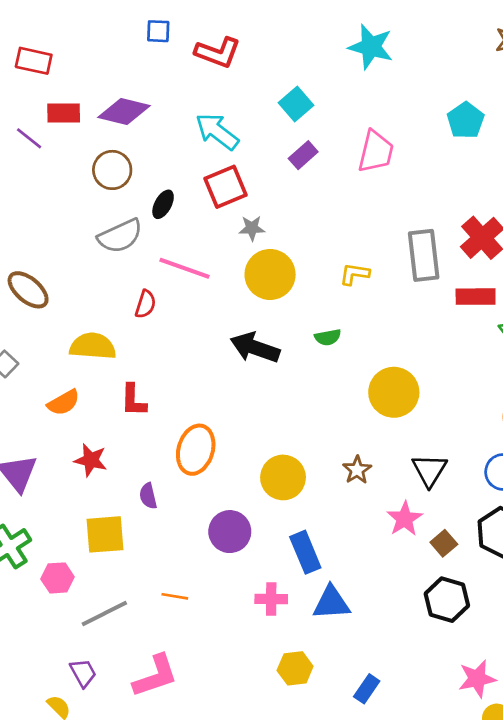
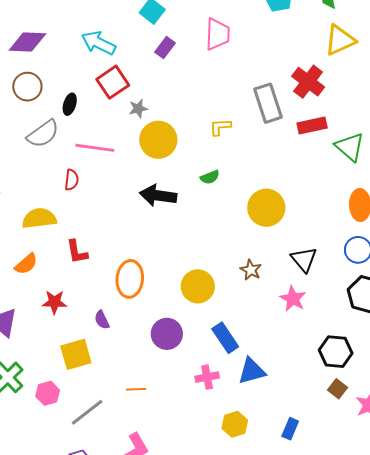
brown square: (444, 543) -> (338, 389), moved

